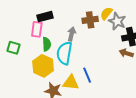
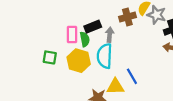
black rectangle: (45, 17) -> (93, 27), moved
green semicircle: (47, 44) -> (85, 39), moved
yellow hexagon: (43, 66) -> (79, 61), moved

